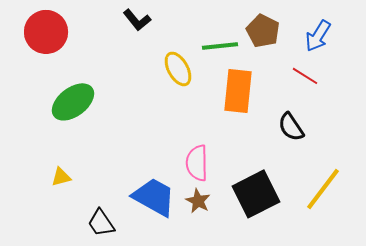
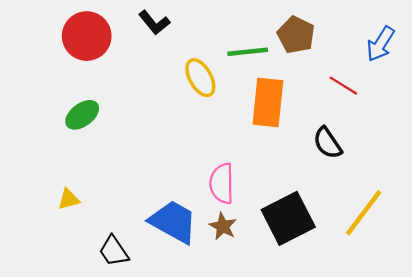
red circle: (46, 32) -> (87, 36), moved
blue arrow: (318, 36) -> (380, 44), moved
green ellipse: (73, 102) -> (82, 115), size x0.7

